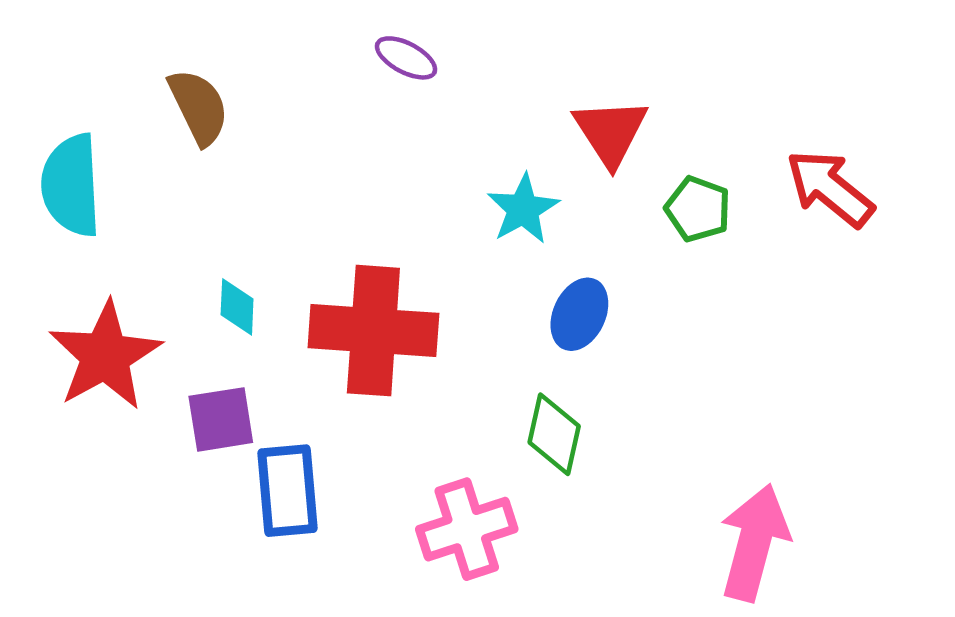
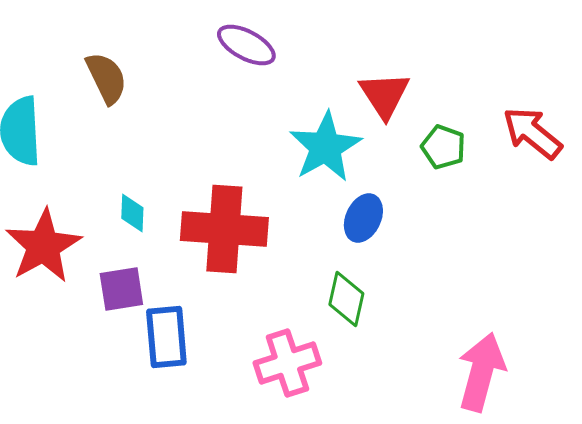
purple ellipse: (406, 58) -> (246, 45), size x1.4
cyan star: (523, 209) -> (325, 147), size x1.5

